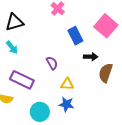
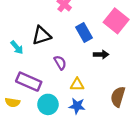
black triangle: (14, 22) -> (41, 35), moved
brown semicircle: (106, 73) -> (118, 97), moved
cyan circle: (40, 112) -> (48, 104), moved

